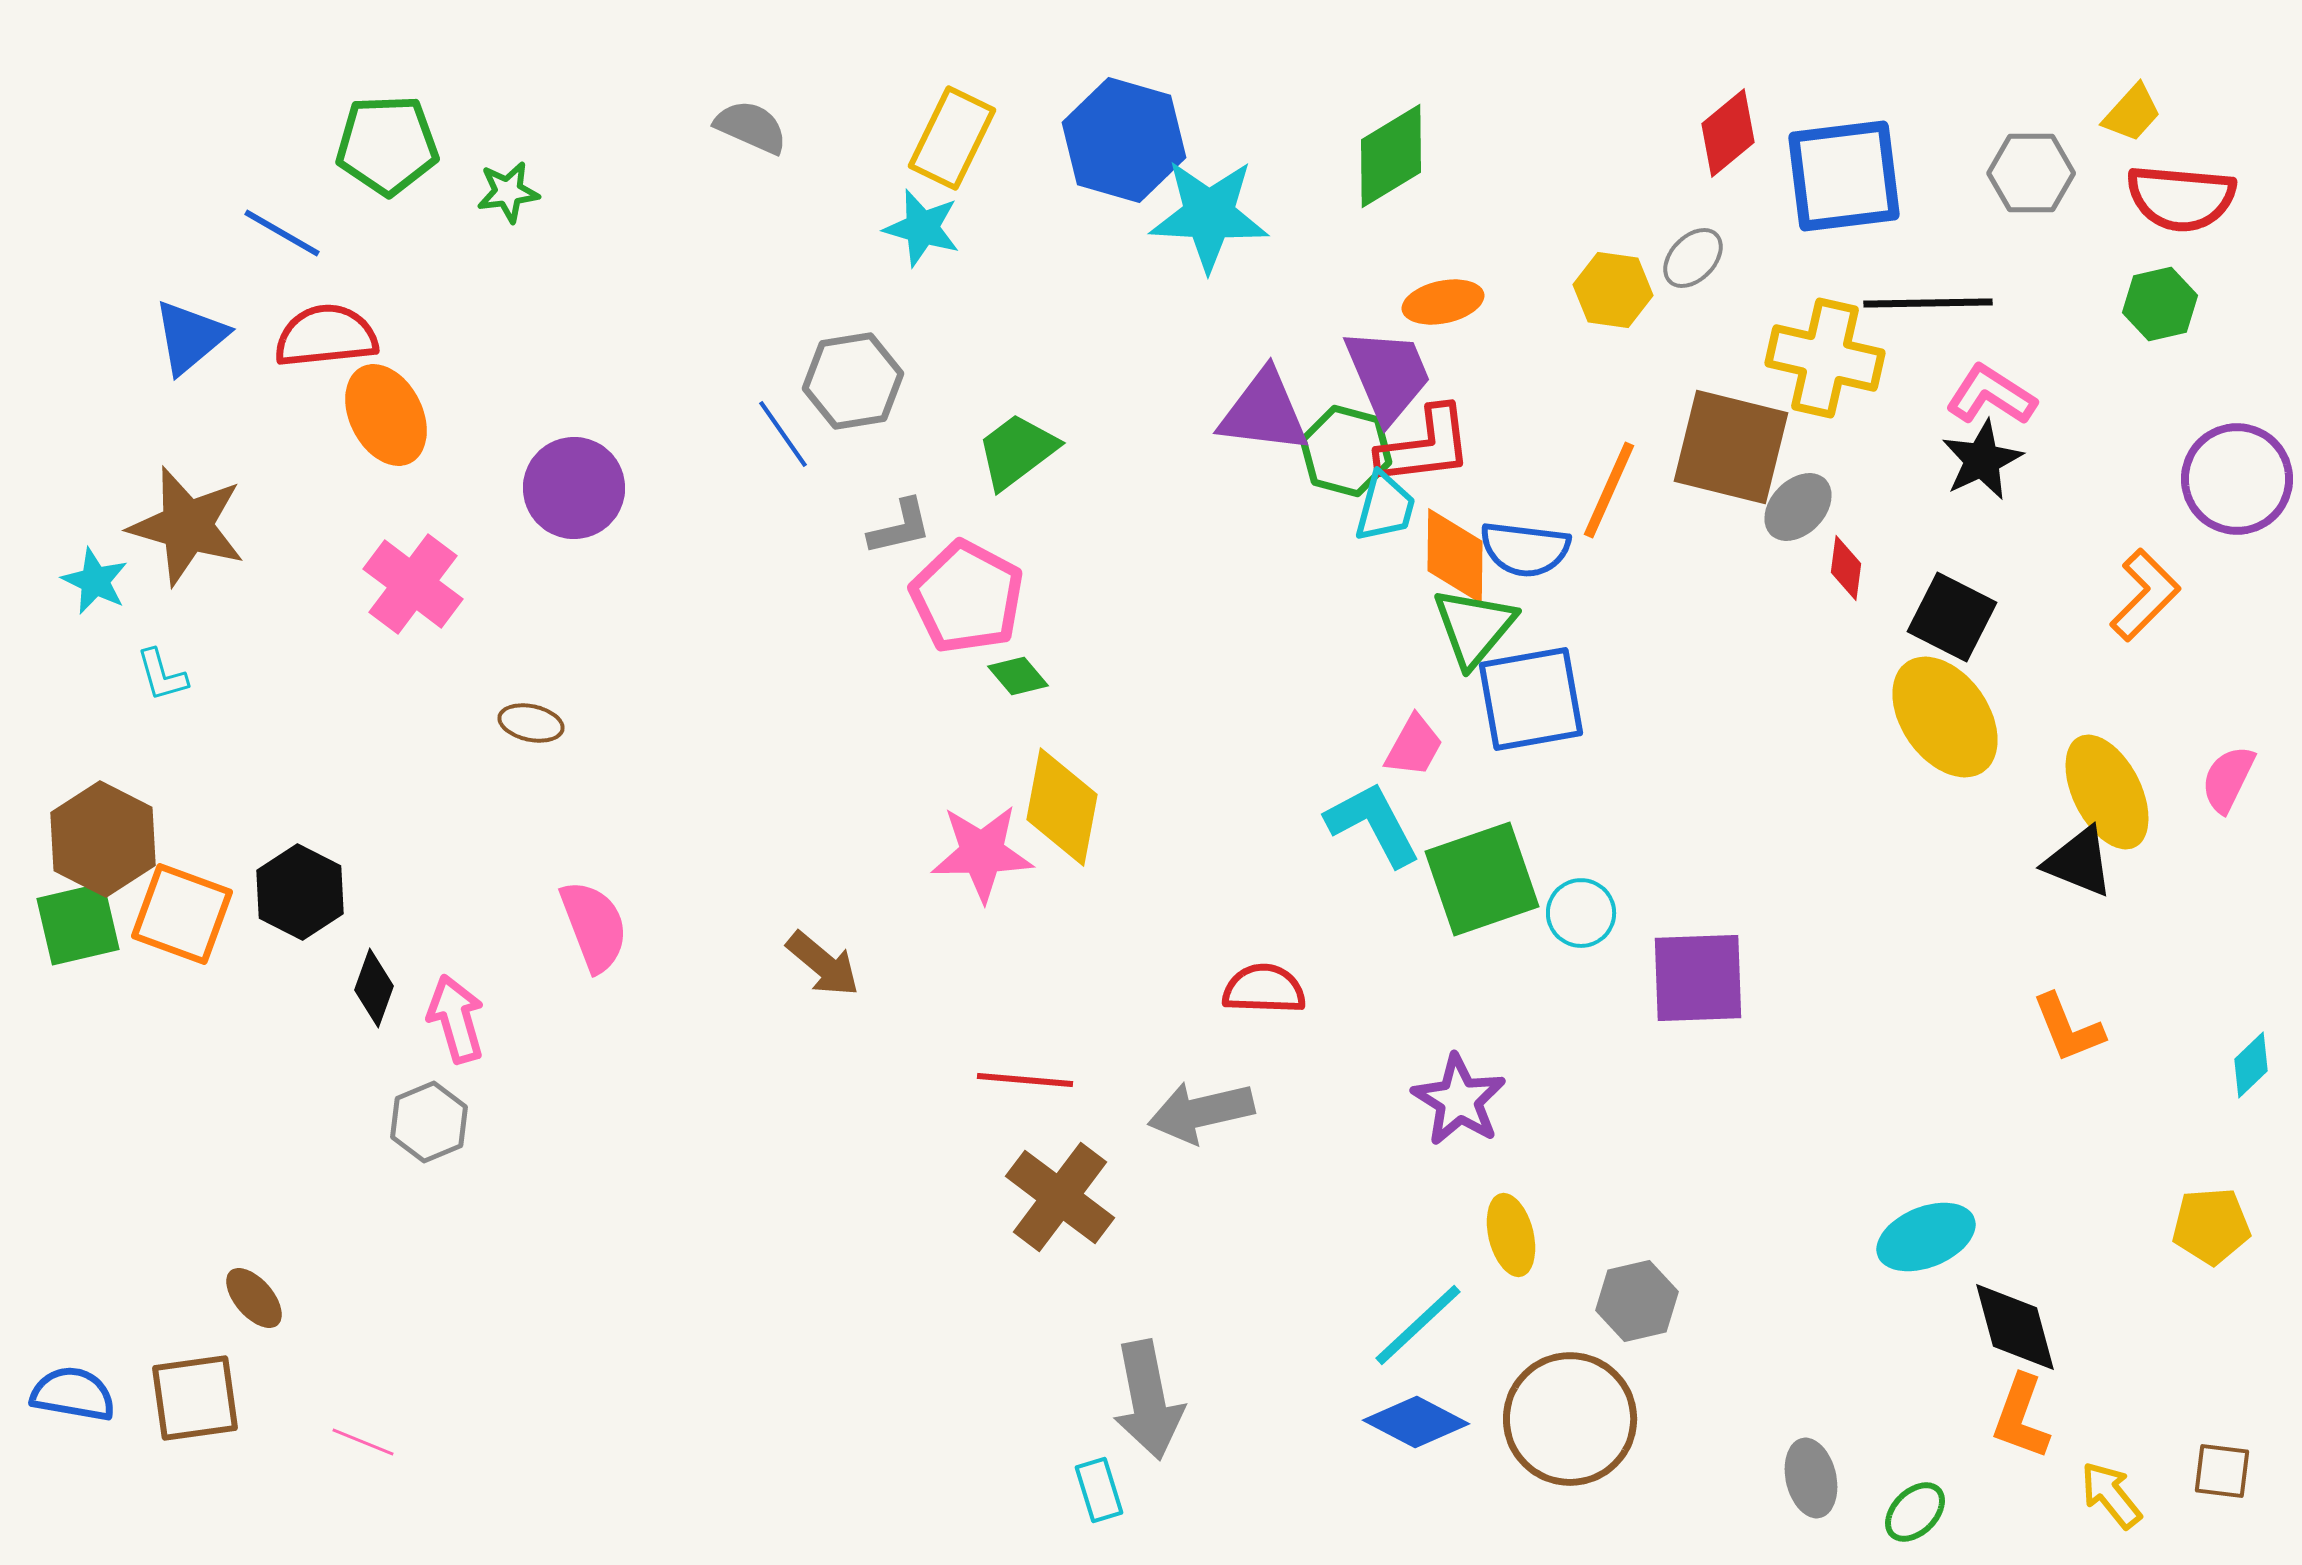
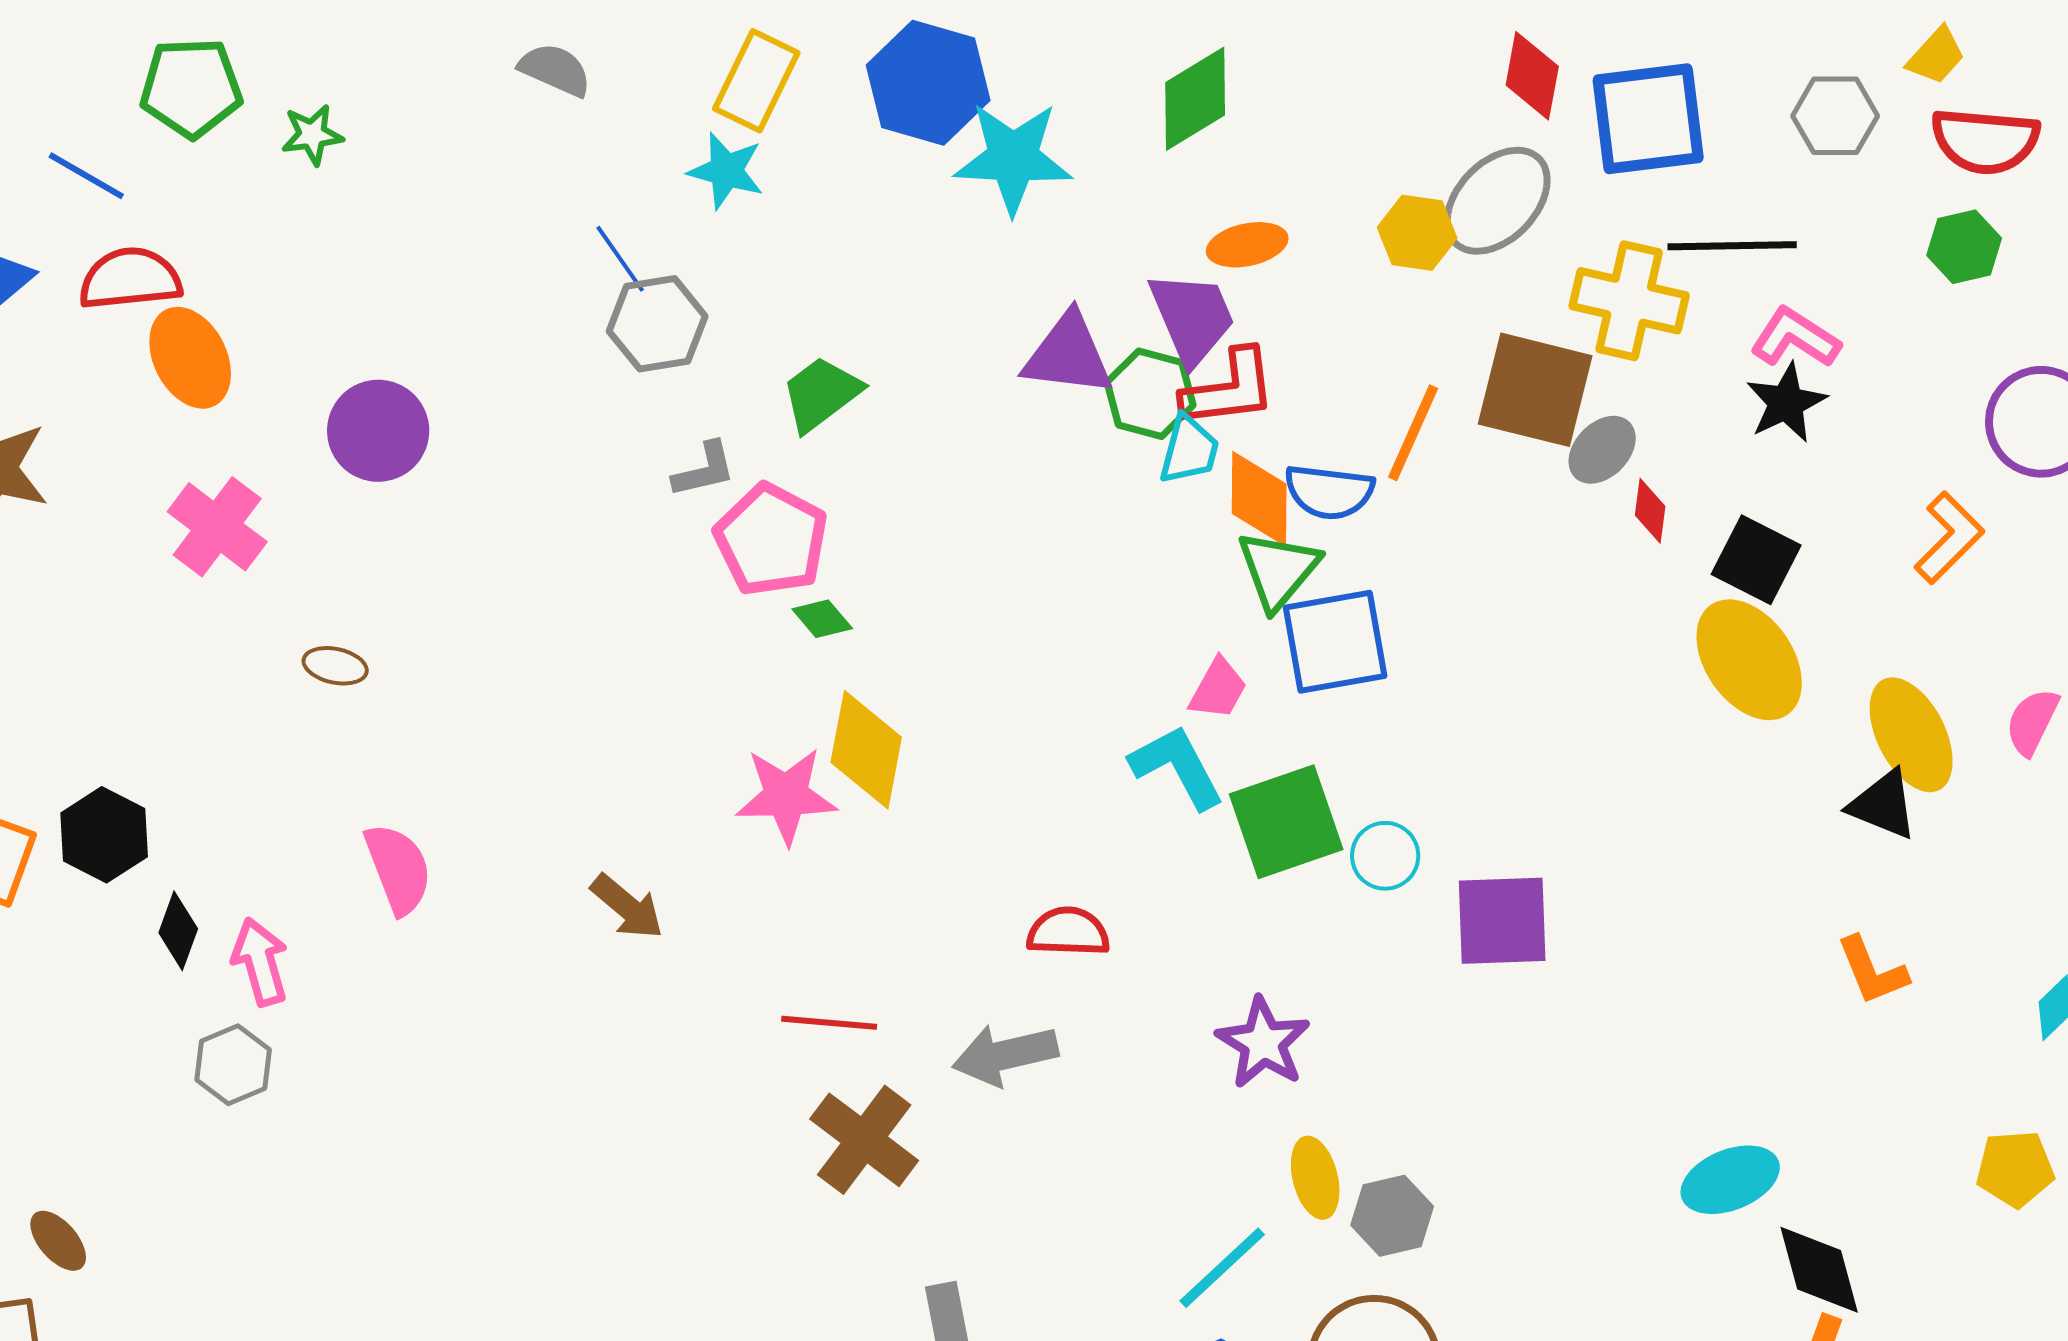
red diamond: (1728, 133) -> (1532, 76), turned -40
gray ellipse: (1693, 258) -> (1497, 201), size x1.8
blue line: (783, 434) -> (620, 259), moved
gray hexagon: (1637, 1301) -> (1392, 1216), moved

